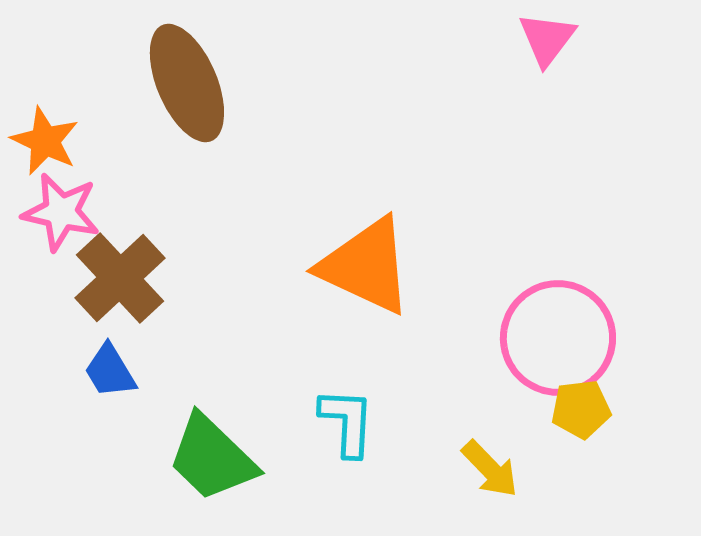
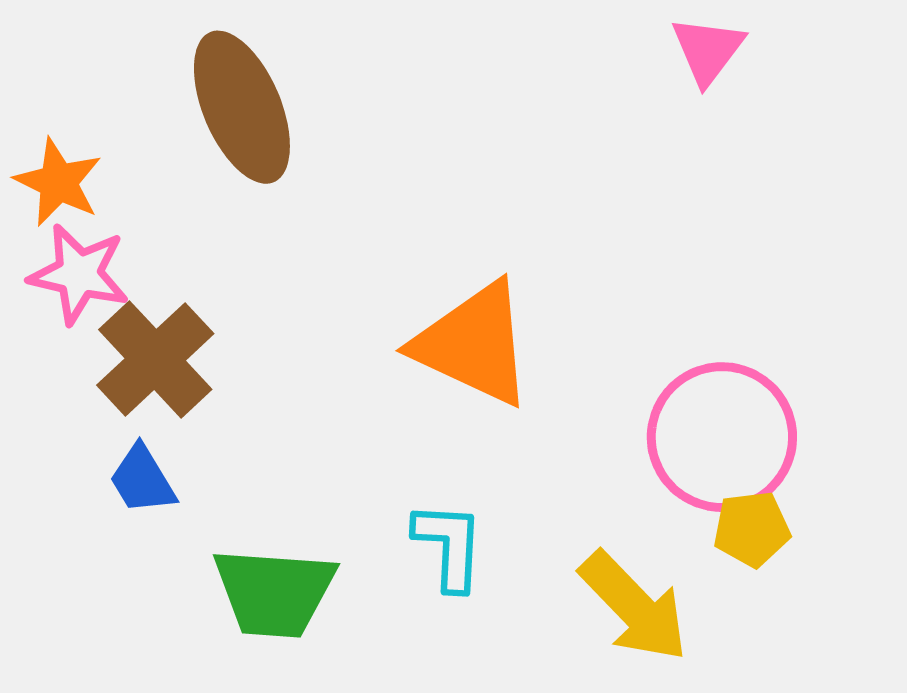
green trapezoid: (212, 458) -> (274, 592), turned -40
yellow arrow: (490, 469) -> (634, 607), size x1.5

